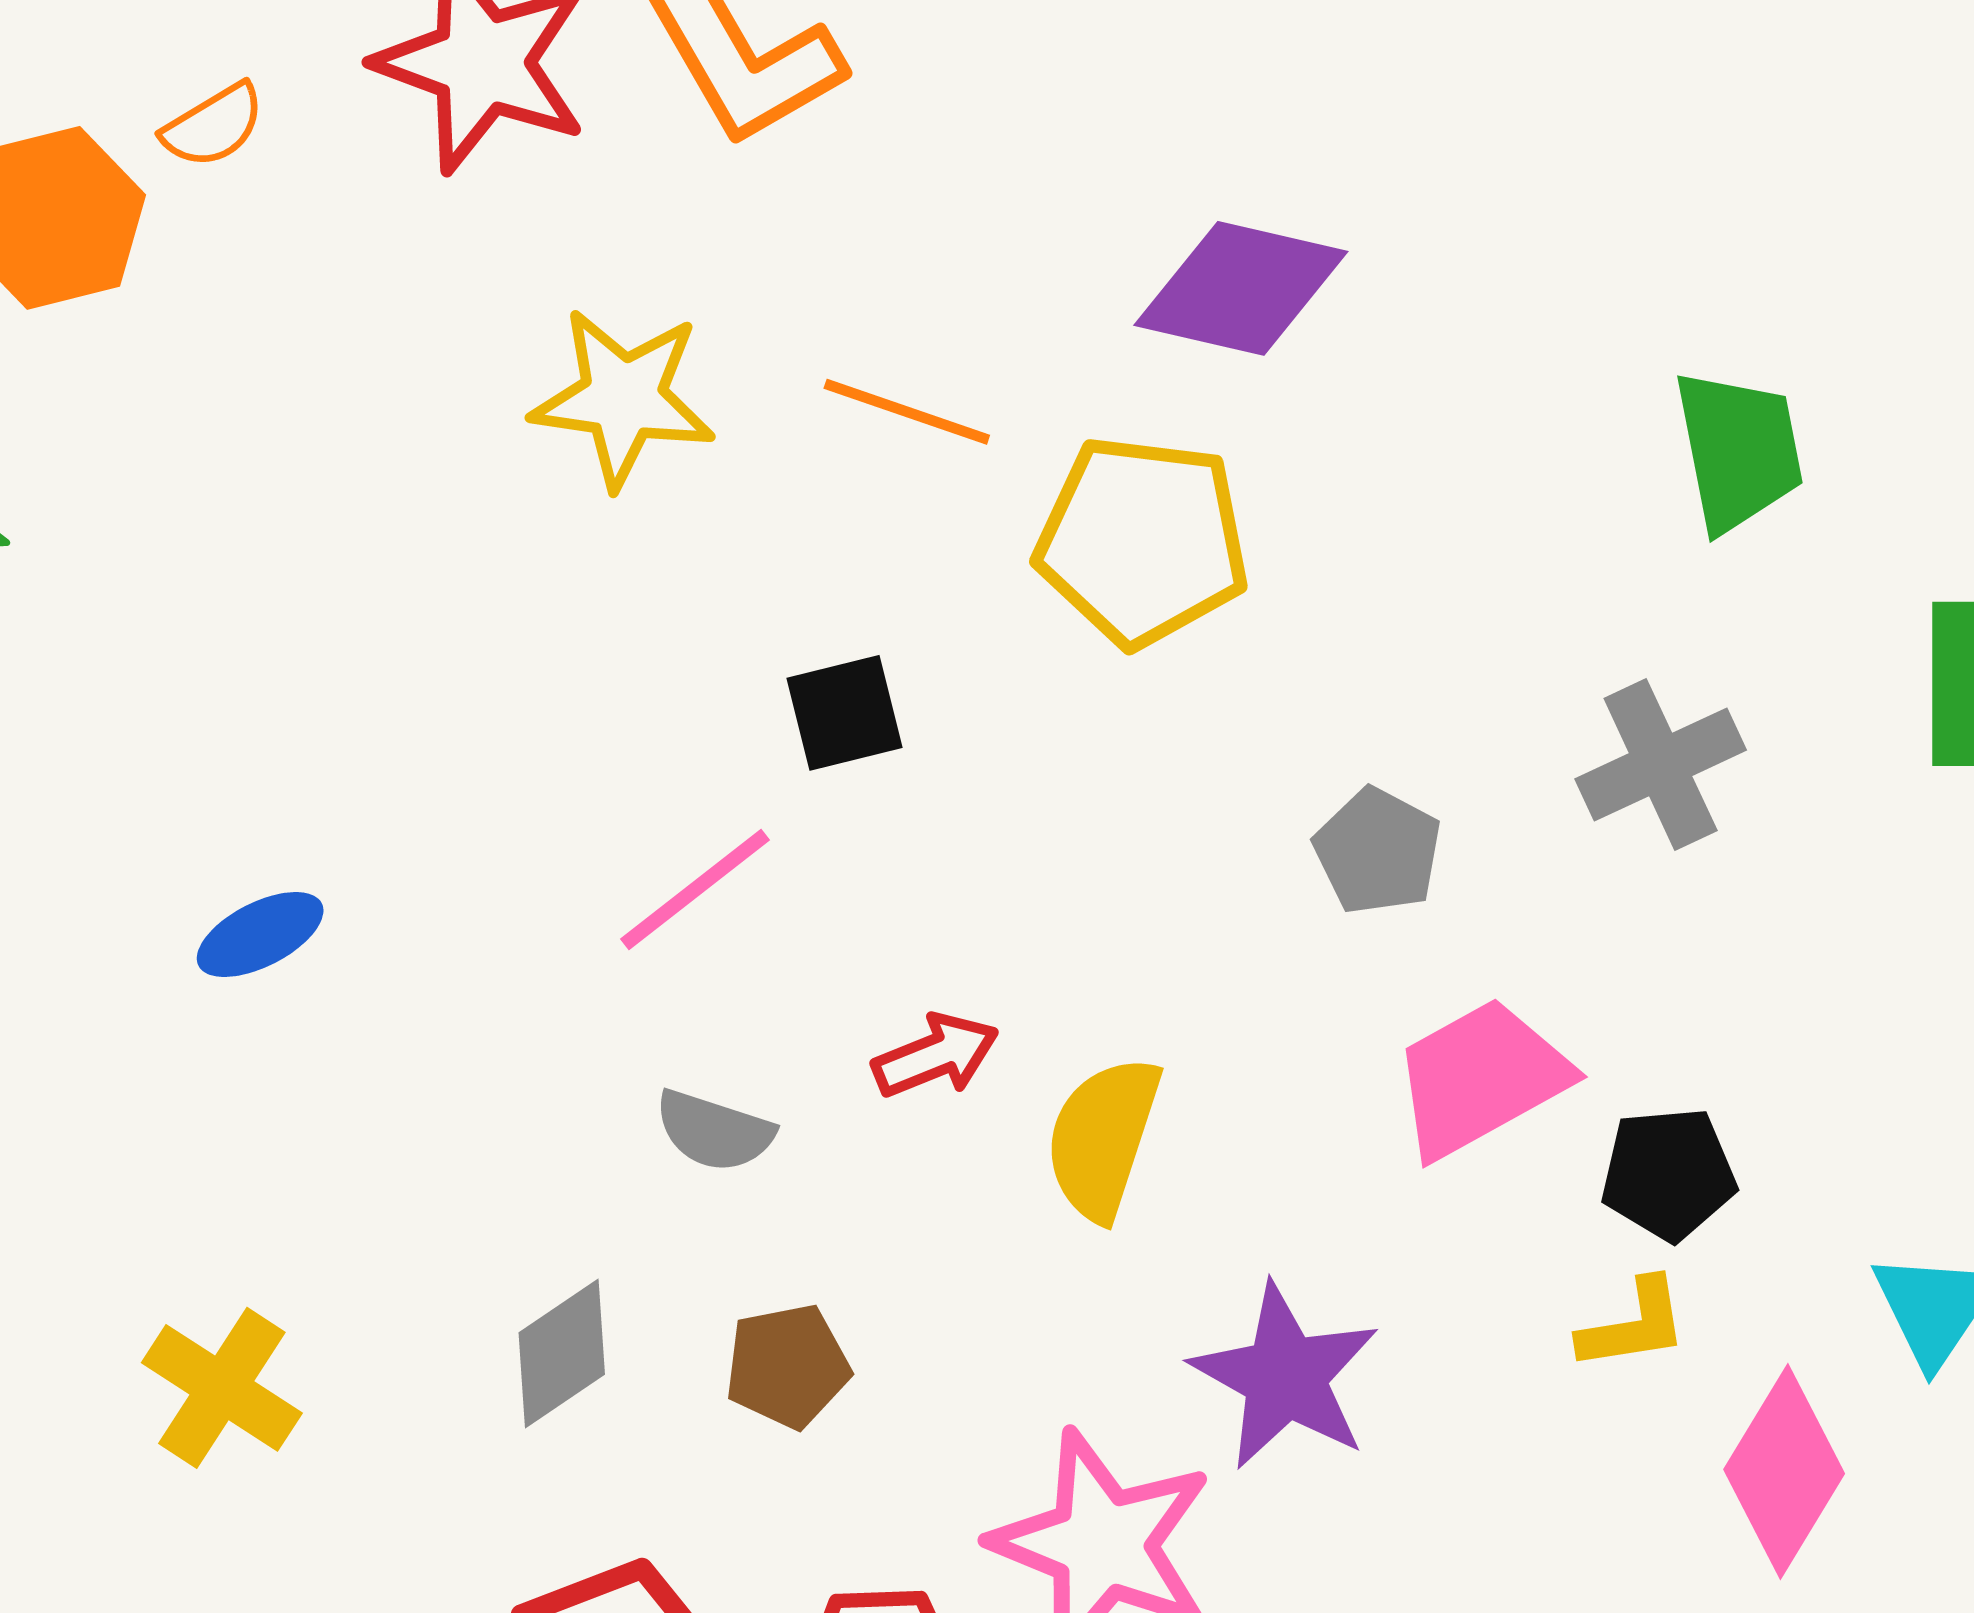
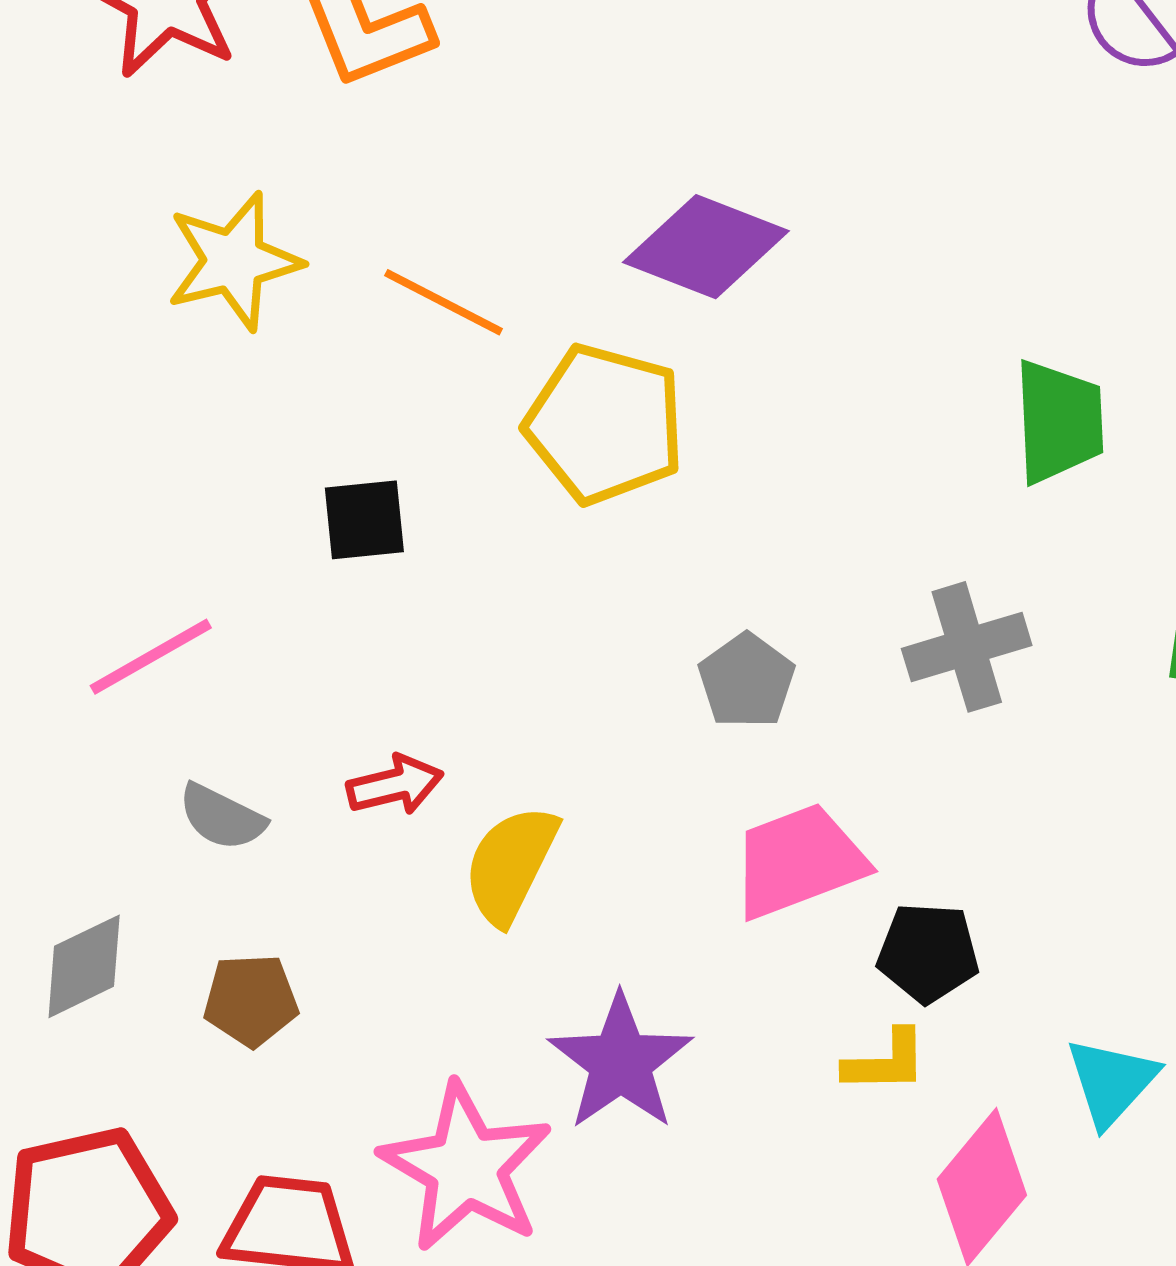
yellow star: (623, 398) -> (234, 261), turned -30
pink line: (695, 889) -> (151, 657), moved

